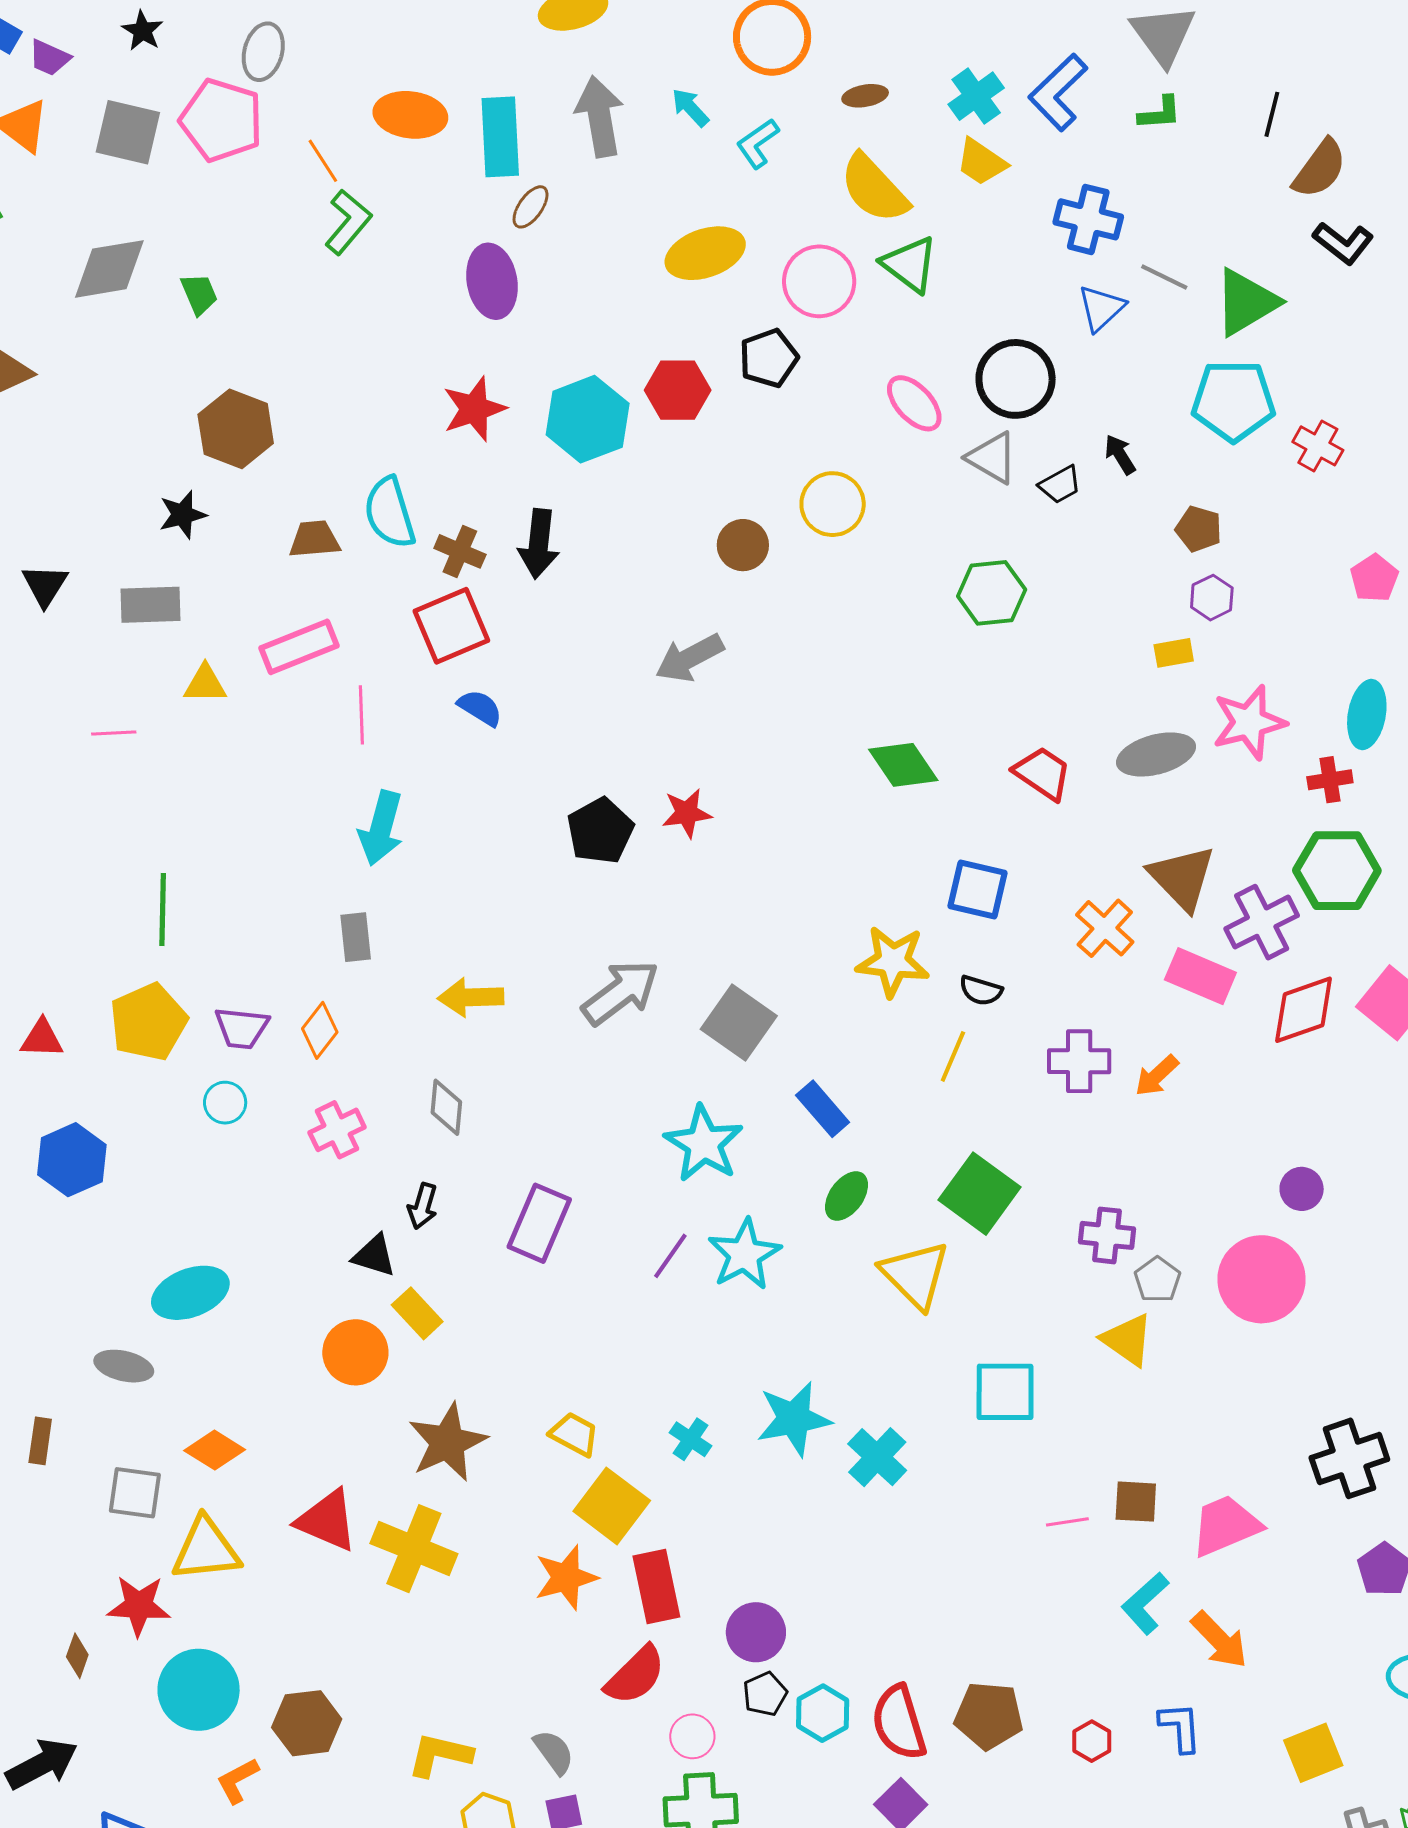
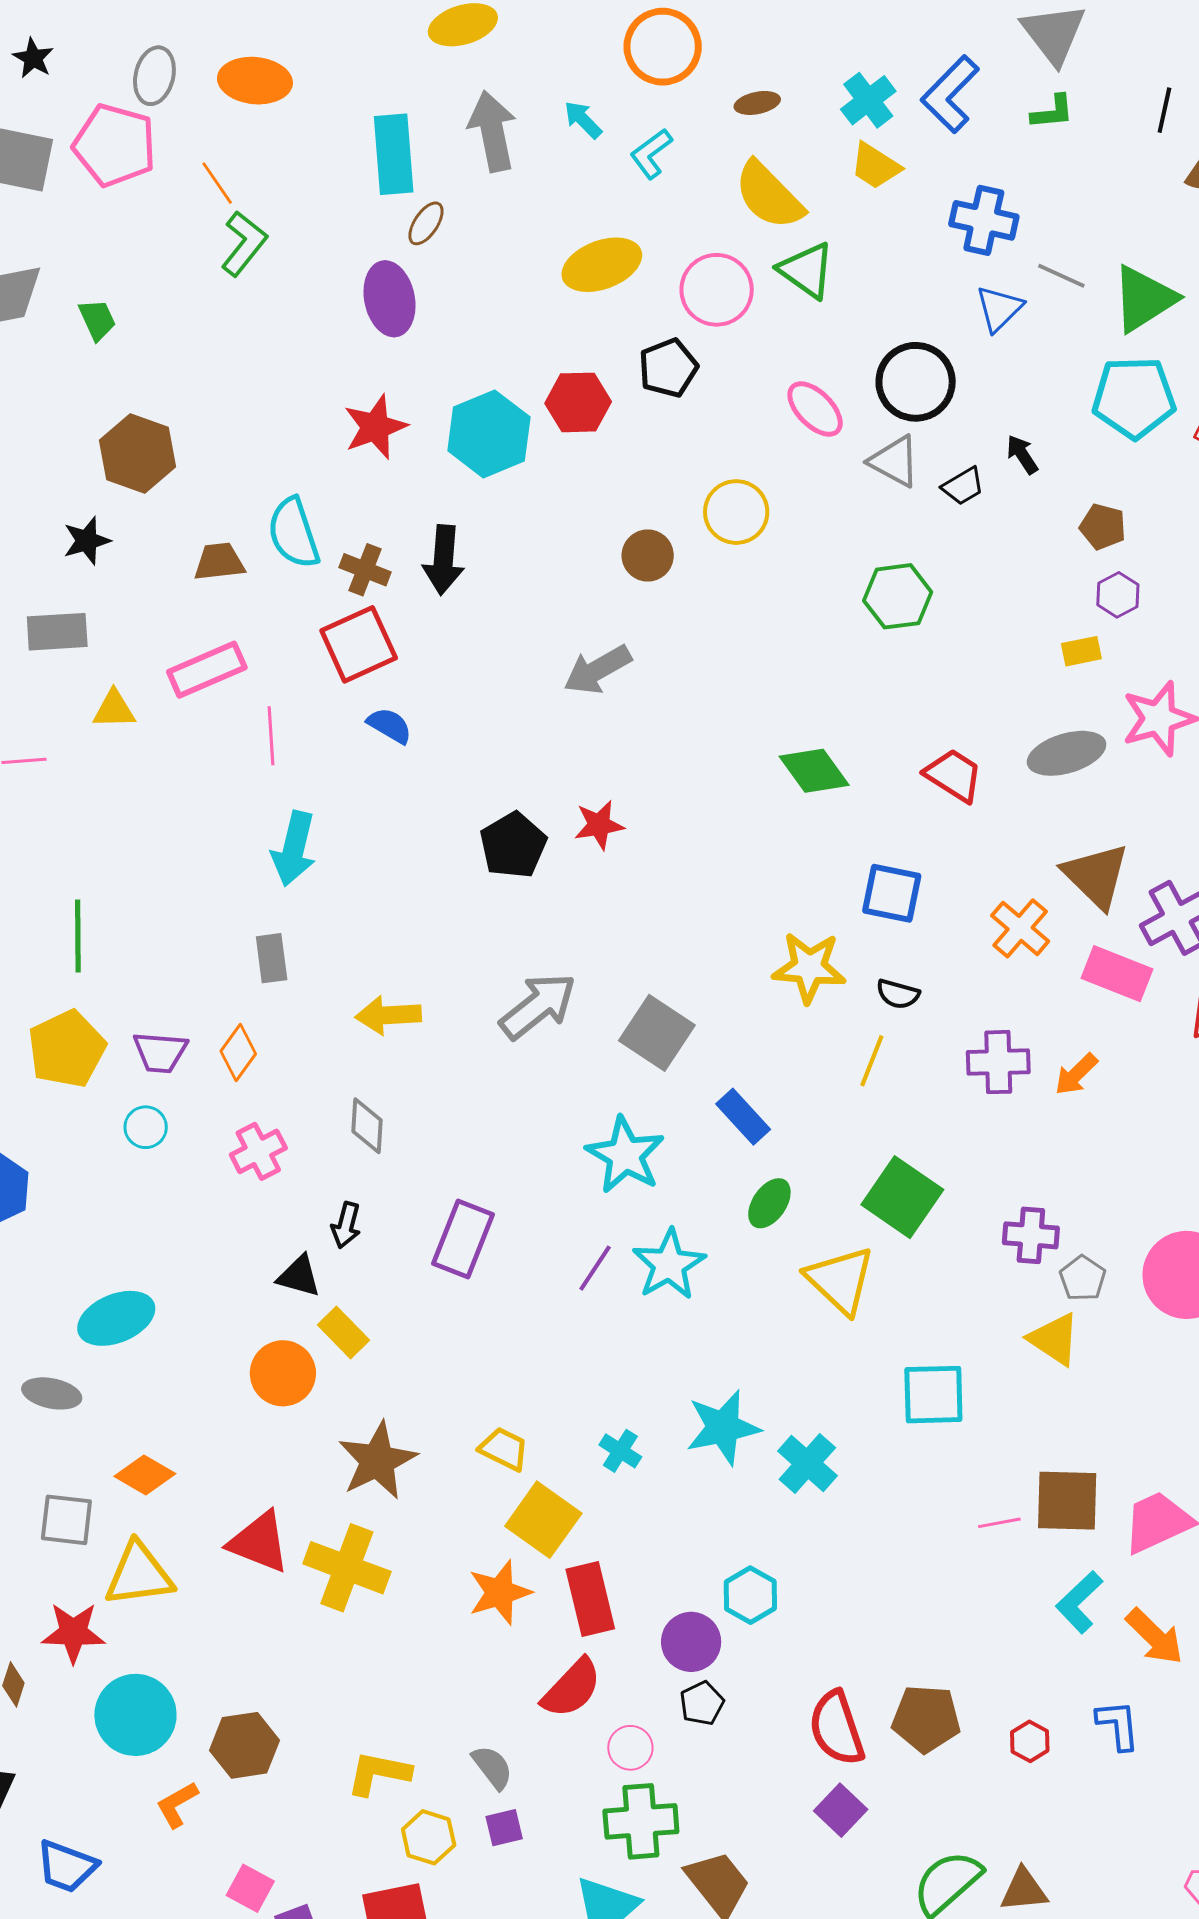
orange ellipse: (410, 115) -> (255, 81), moved
brown square: (1136, 1502) -> (1067, 1501), size x1.5
cyan hexagon: (823, 1713) -> (750, 1595), moved

